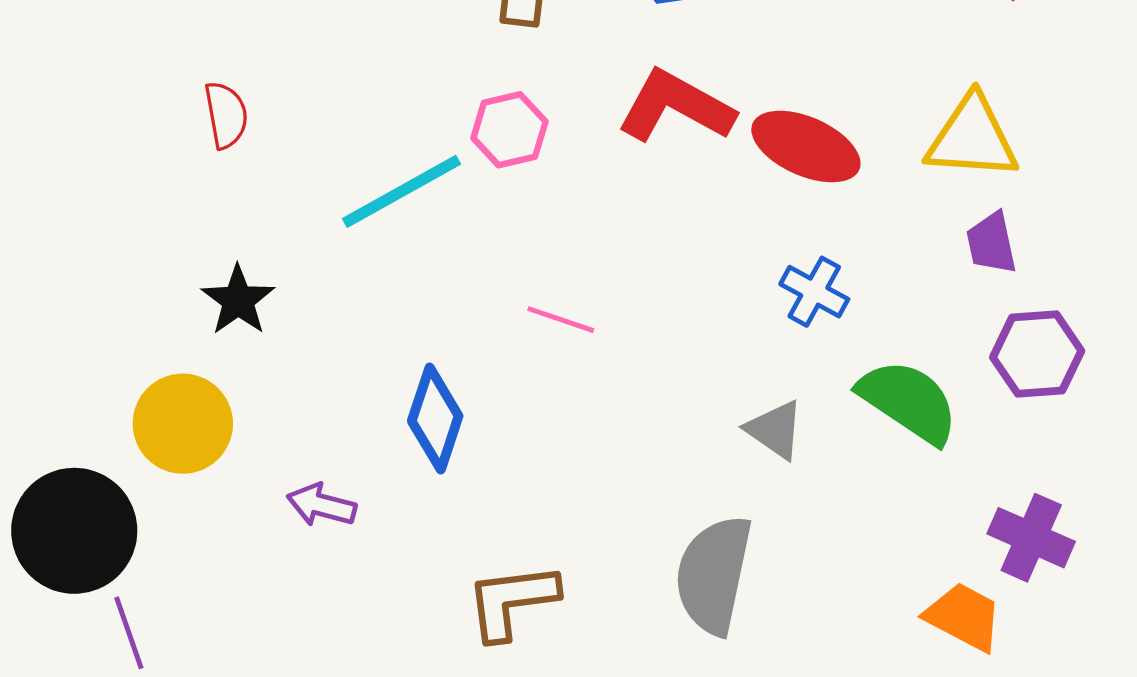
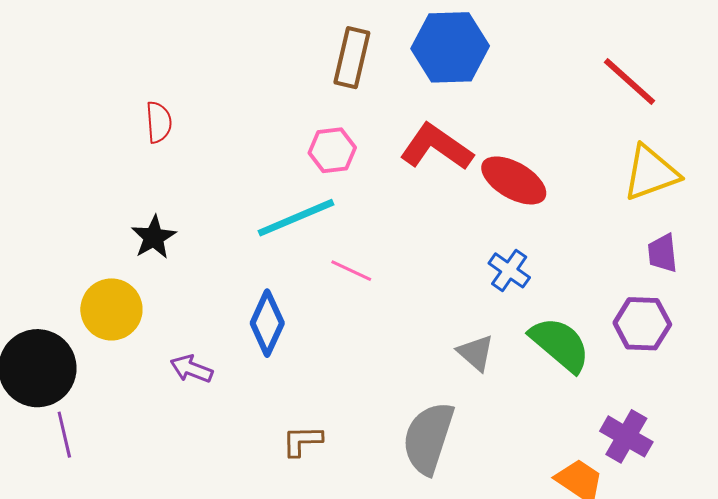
yellow triangle: (972, 138) -> (651, 173), moved, turned -30
cyan line: (402, 191) -> (296, 218), moved
purple trapezoid: (991, 243) -> (663, 253), moved
brown L-shape: (512, 601) -> (302, 441), size x0.7

